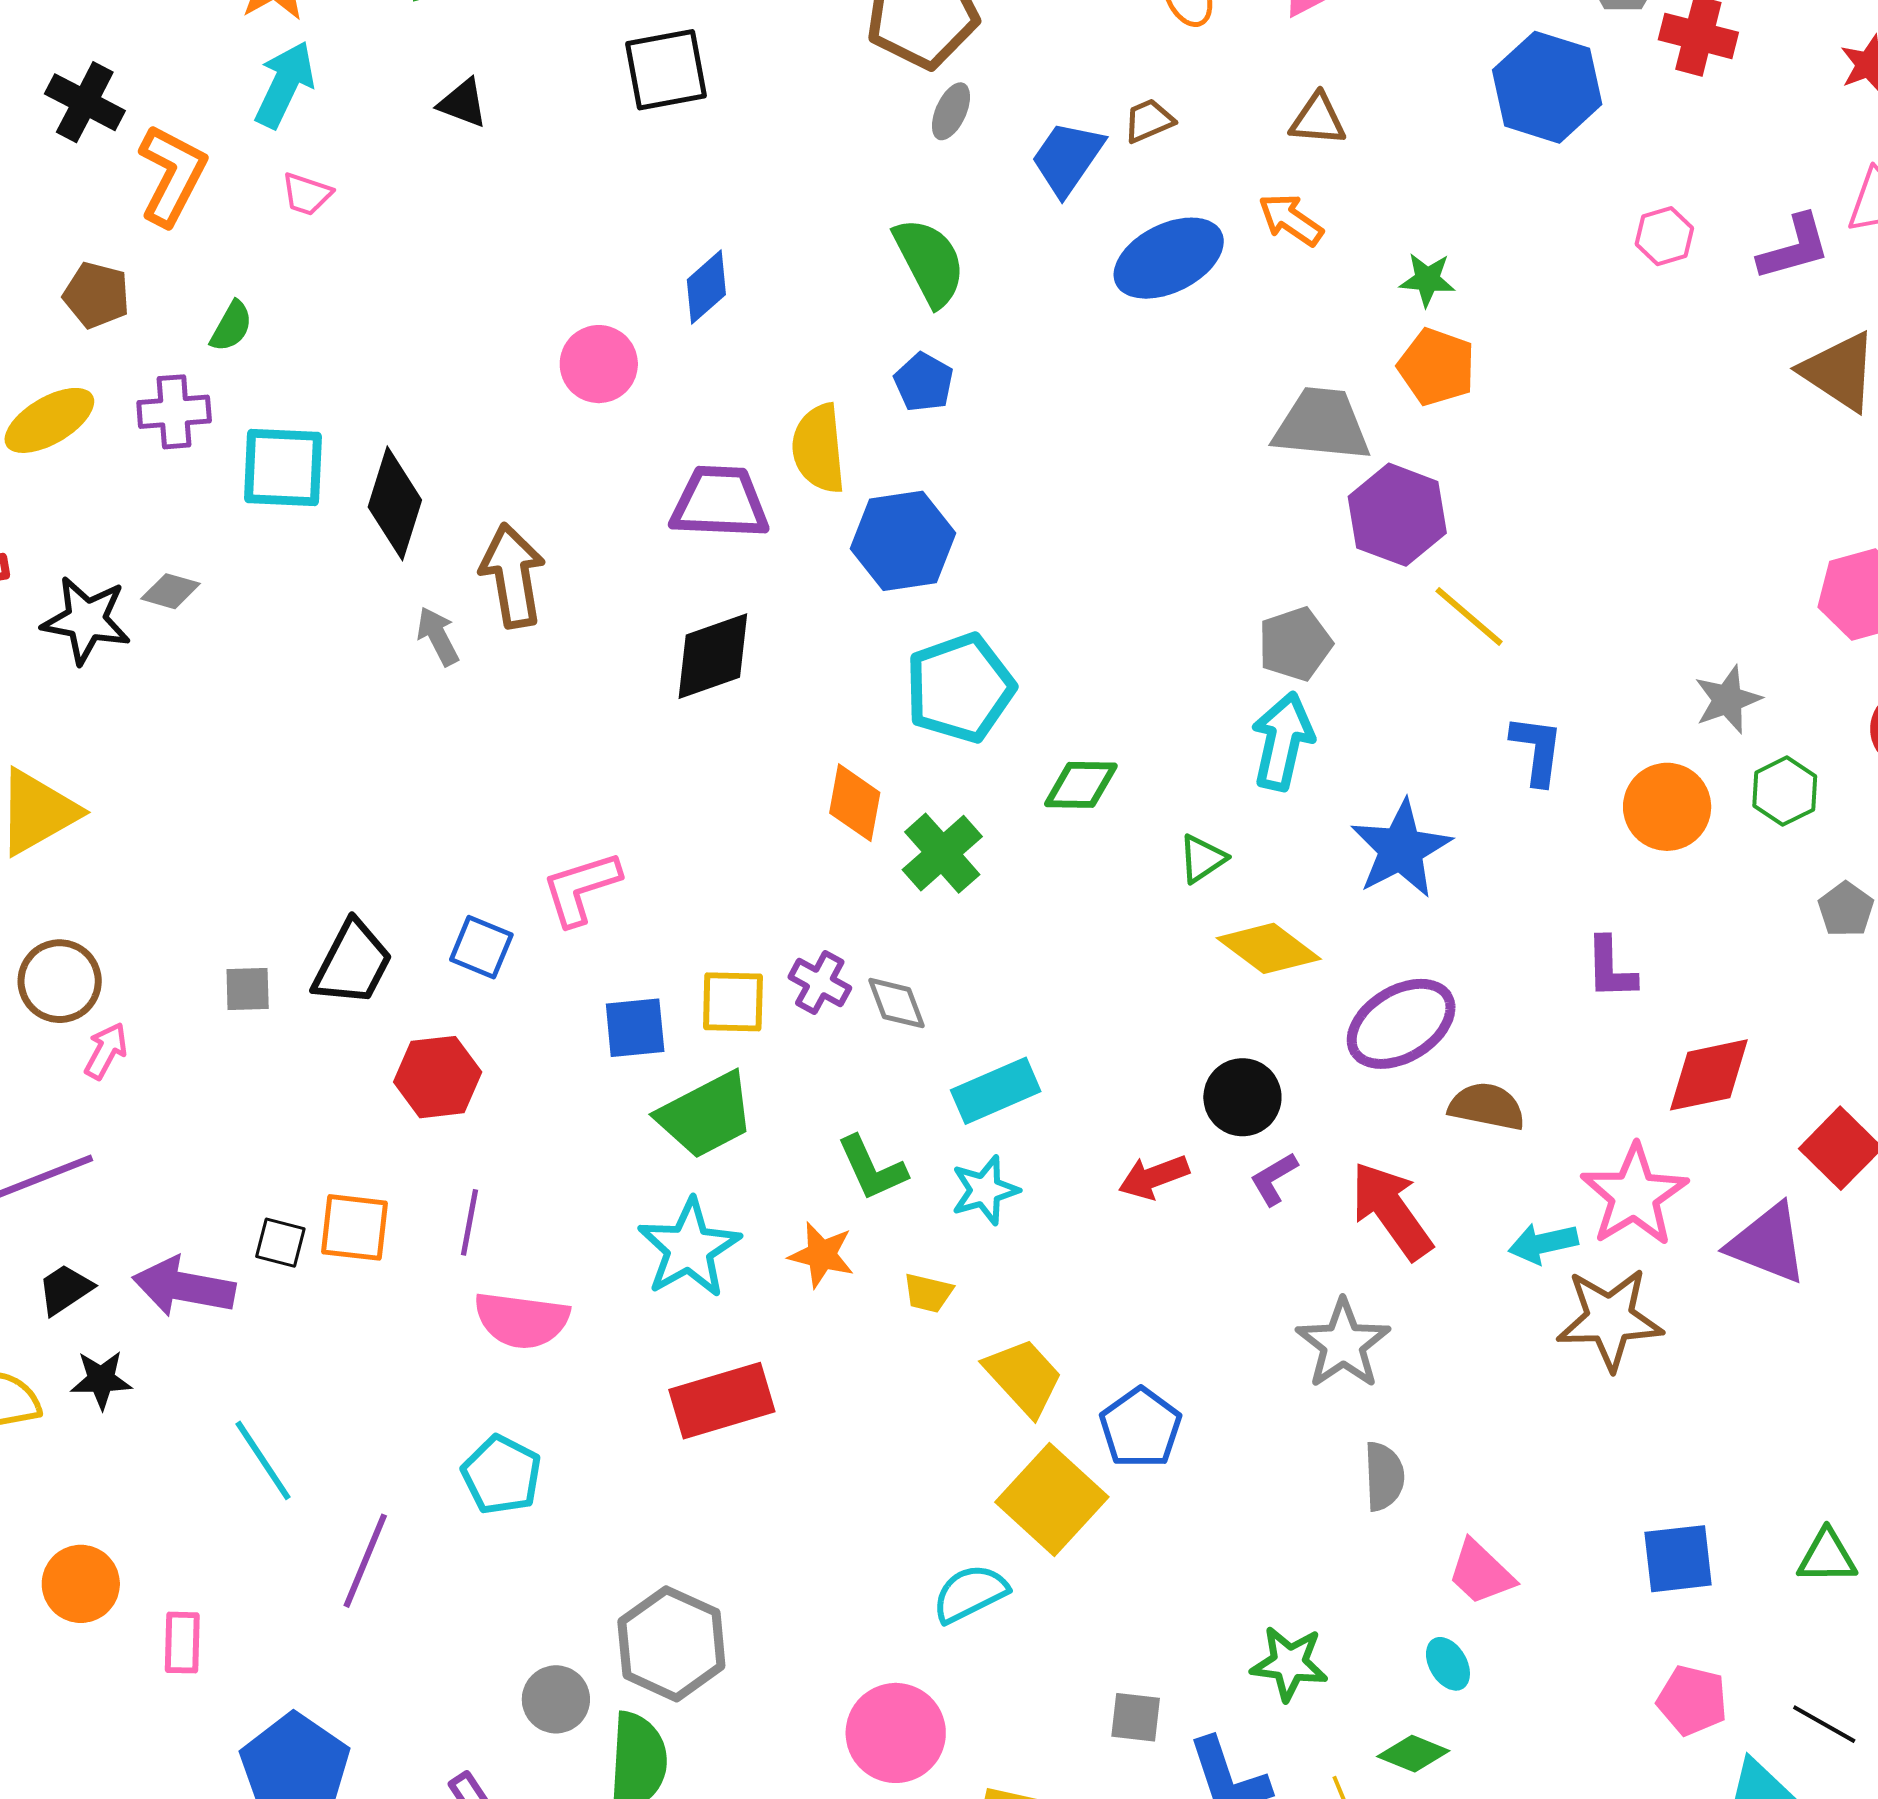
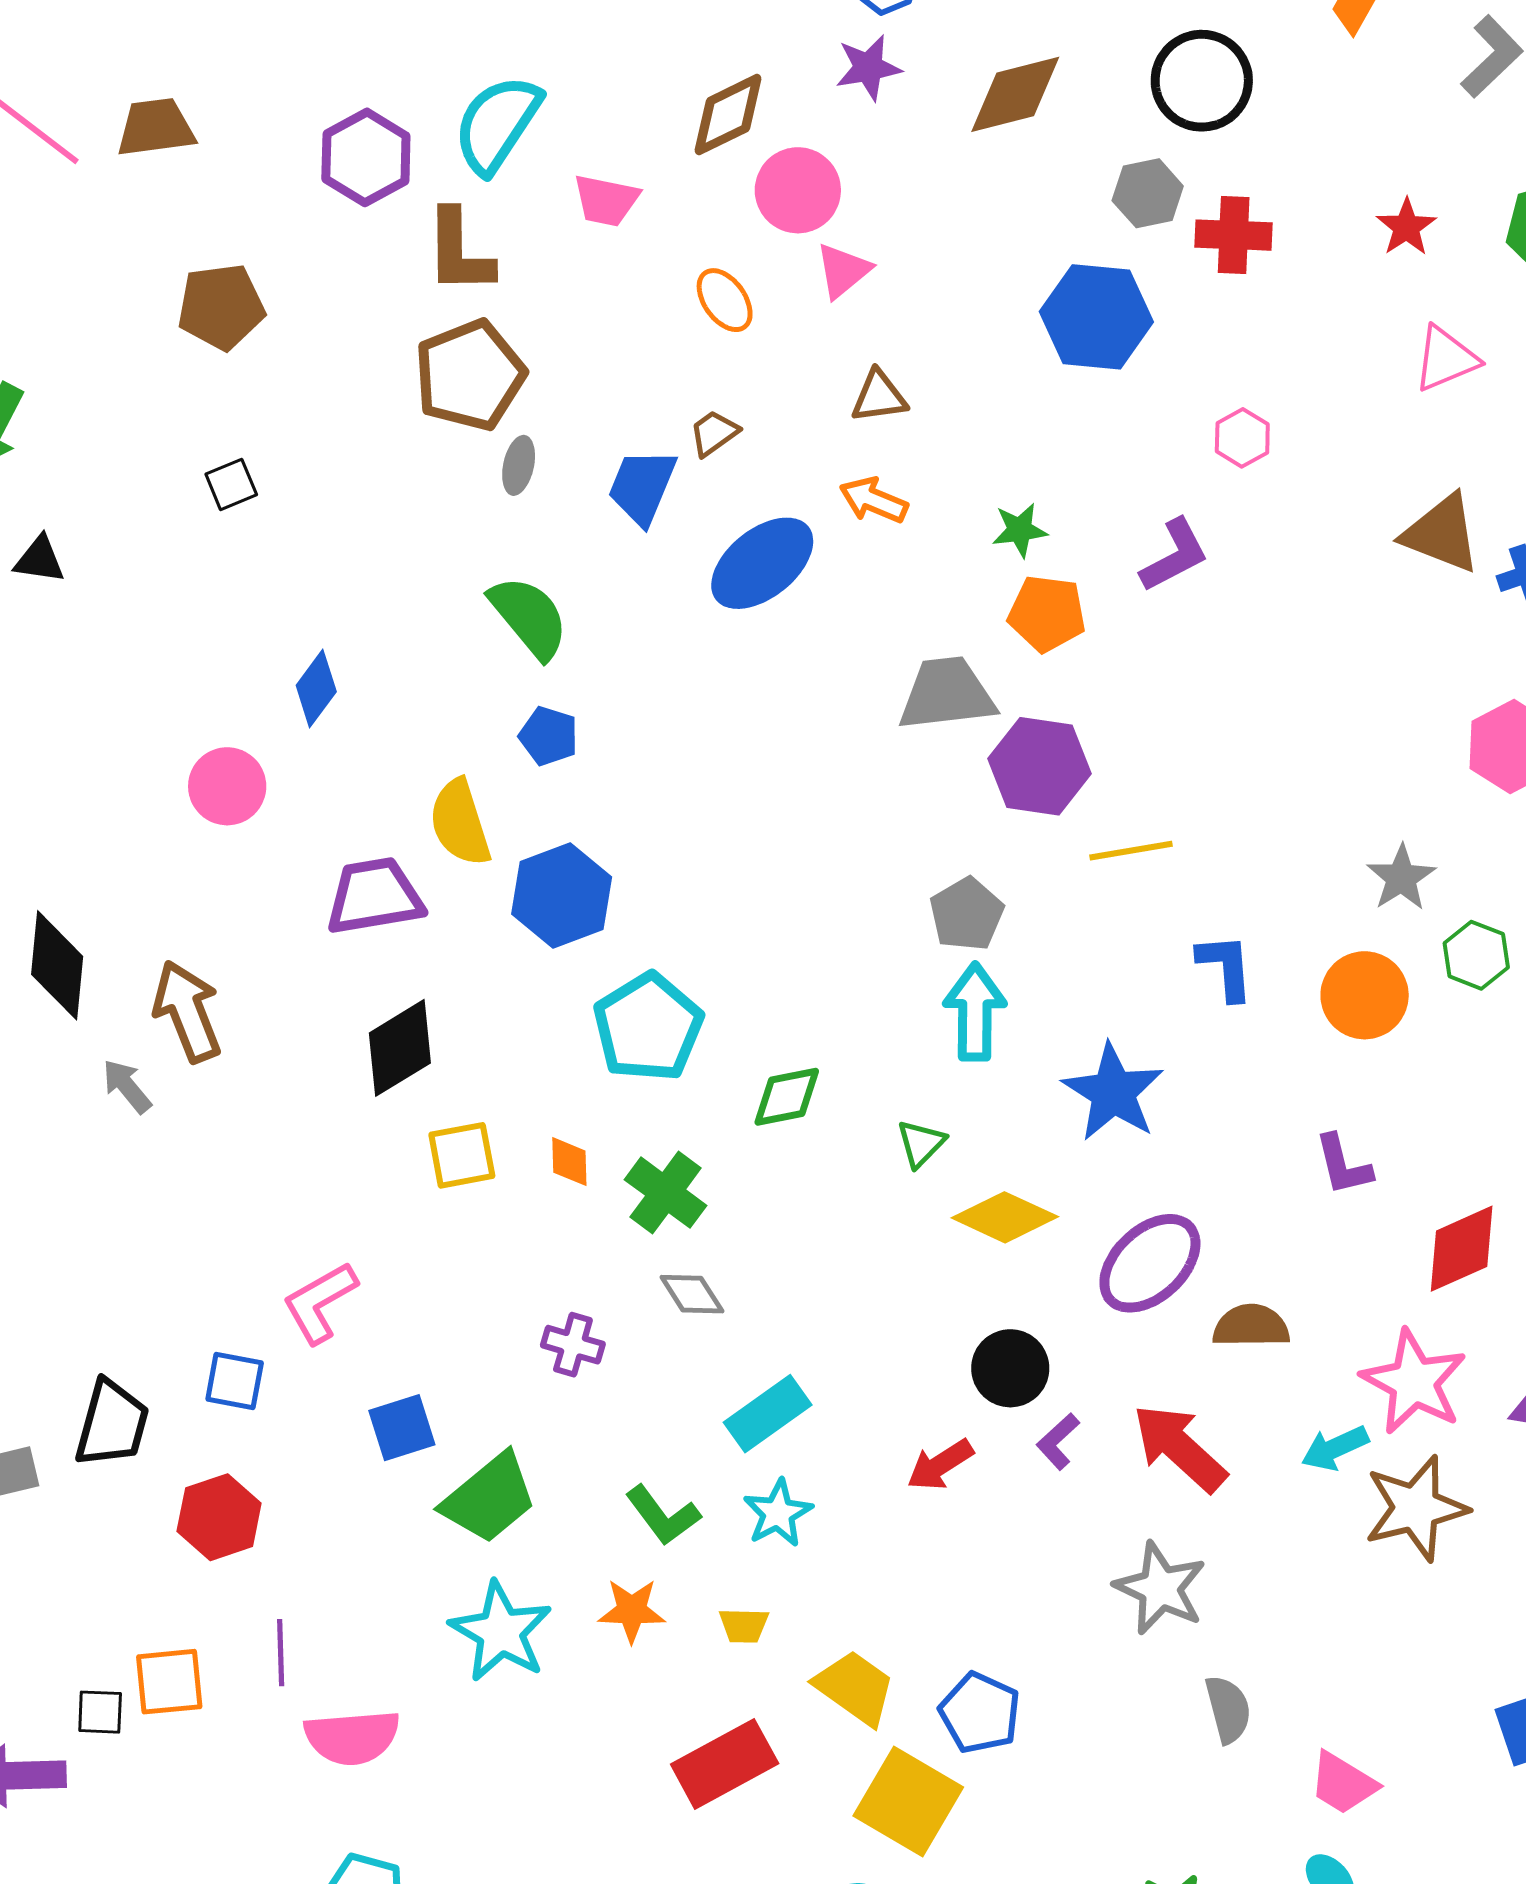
black square: (666, 70) -> (231, 484), size x0.6
purple L-shape: (1794, 247) -> (1175, 555), moved
yellow line: (1469, 616) -> (1131, 851), turned -38
orange diamond: (855, 803) -> (569, 1162), size x0.7
yellow square: (733, 1002) -> (462, 1155), moved
gray diamond: (897, 1003) -> (692, 1294), moved
red rectangle: (722, 1401) -> (725, 1764), moved

